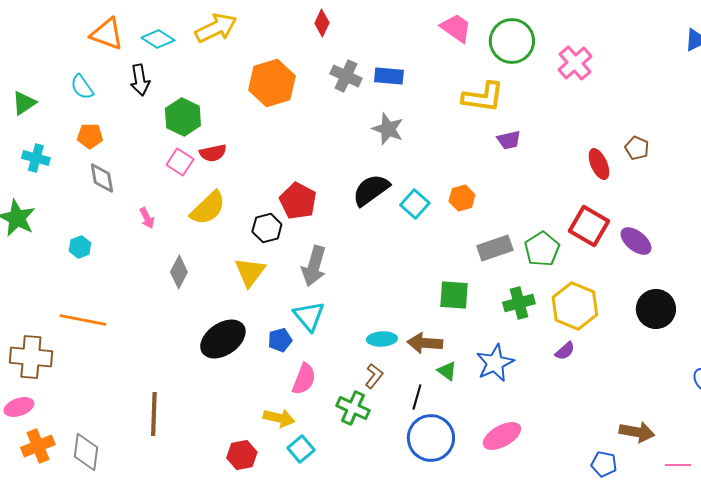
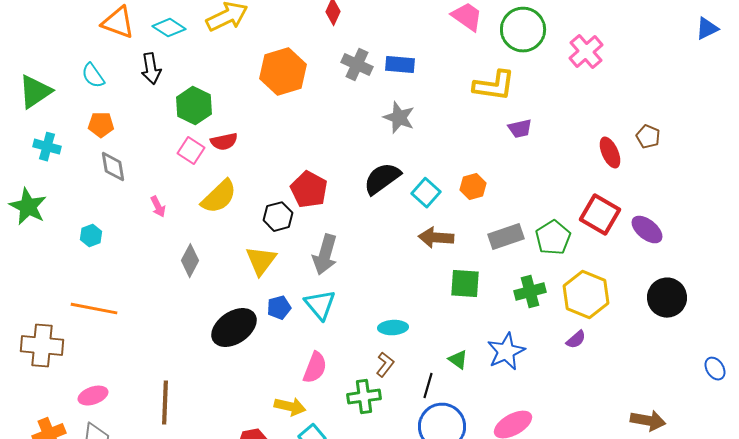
green triangle: (24, 103) -> (35, 92), size x1.4
blue pentagon: (280, 340) -> (279, 308), moved
brown arrow: (425, 343) -> (436, 238), moved
pink ellipse: (19, 407) -> (93, 396), moved
green cross: (353, 408) -> (364, 397), turned -32

